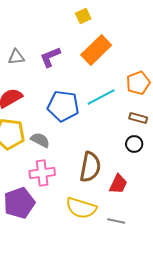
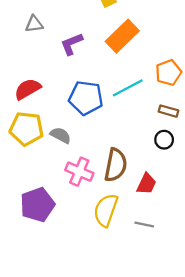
gray triangle: (16, 57) -> (34, 24), moved
pink cross: (42, 173) -> (79, 172), moved, turned 30
yellow semicircle: (81, 208) -> (106, 210), turned 92

